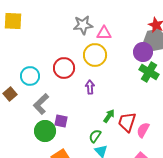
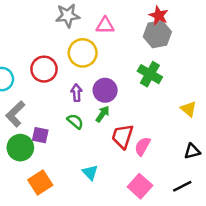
pink triangle: (104, 33) -> (105, 25), moved
purple circle: (143, 52) -> (105, 90), moved
green arrow: (109, 116) -> (103, 114), moved
green semicircle: (95, 136) -> (75, 121), moved, turned 96

